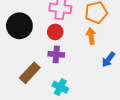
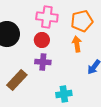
cyan cross: (60, 87) -> (64, 94), moved, turned -35

